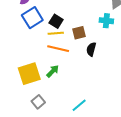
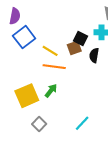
black square: (56, 21) -> (81, 39), moved
yellow line: (56, 33) -> (50, 51), turned 42
black semicircle: (91, 49) -> (94, 55), moved

